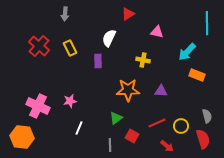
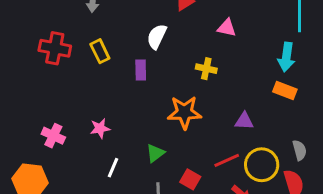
red cross: (39, 46) -> (55, 48), turned -30
cyan arrow: (187, 52) -> (286, 57), moved, turned -36
purple triangle: (161, 91) -> (244, 121), moved
pink cross: (38, 106) -> (53, 136), size x0.7
green triangle: (116, 118) -> (155, 153), moved
yellow circle: (181, 126) -> (262, 165), size x1.5

